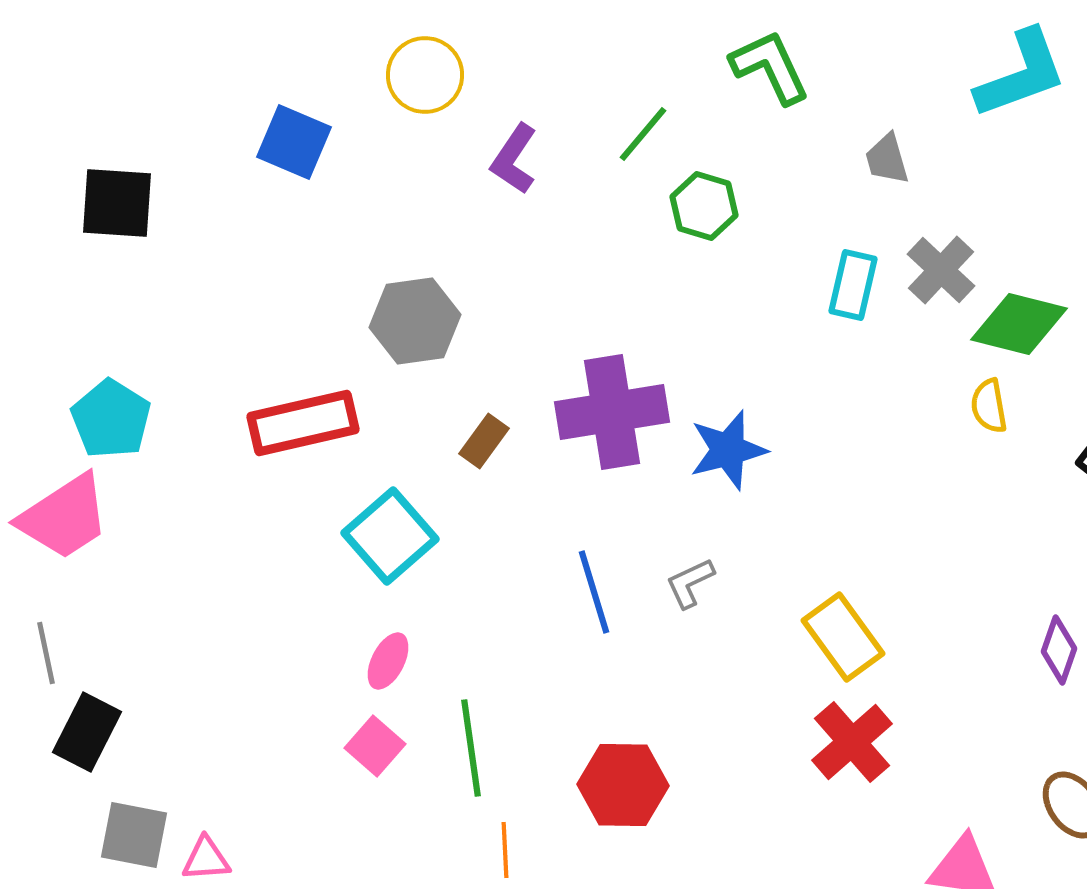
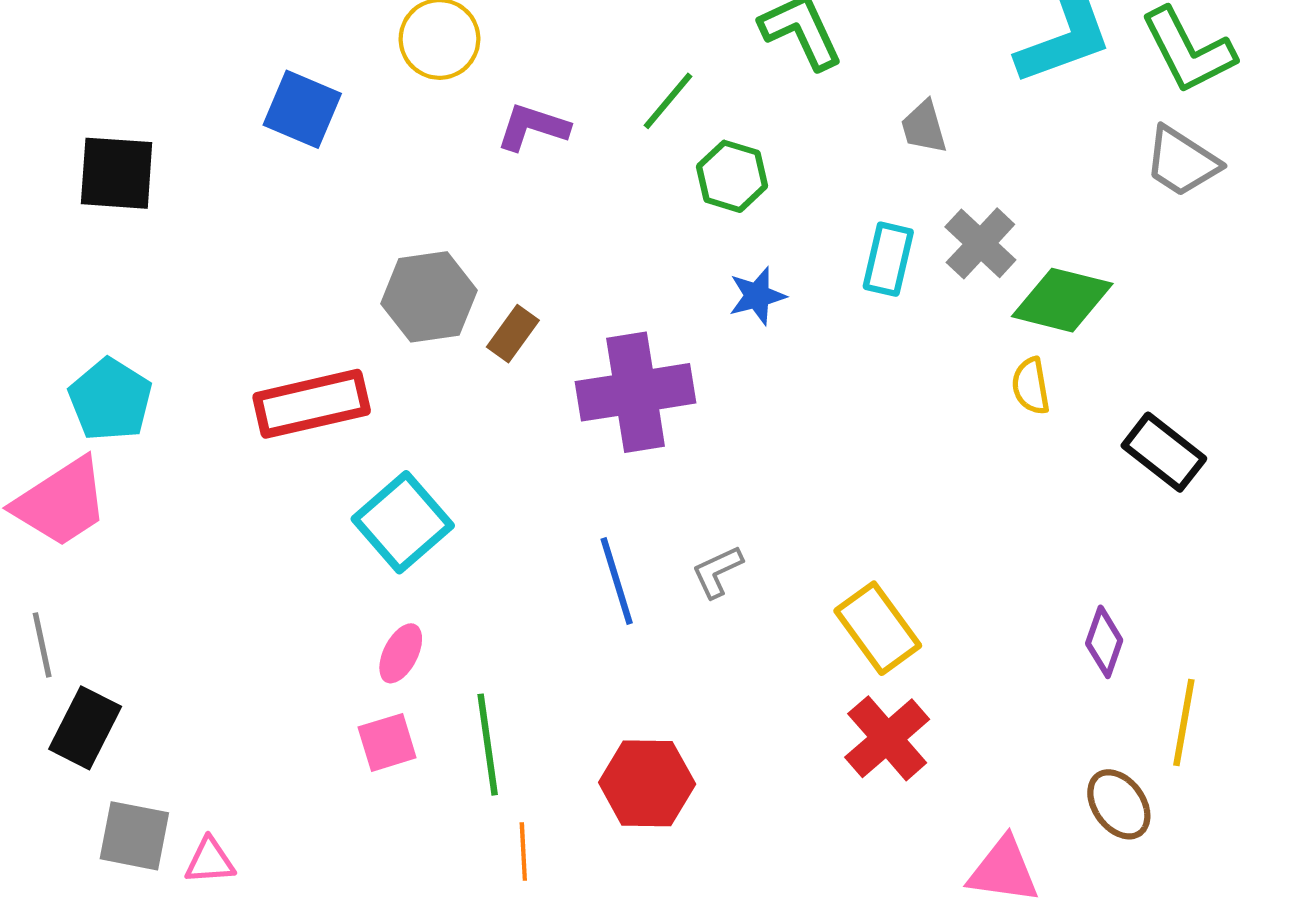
purple L-shape: (514, 159) -> (533, 127), turned 74
brown rectangle: (484, 441) -> (513, 334), moved
blue star: (728, 450) -> (757, 296), moved, size x0.7
pink square: (375, 746) -> (387, 742), turned 32

